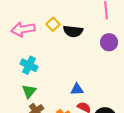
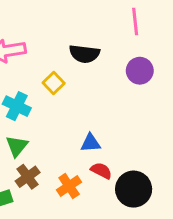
yellow square: (53, 24) -> (54, 83), moved

